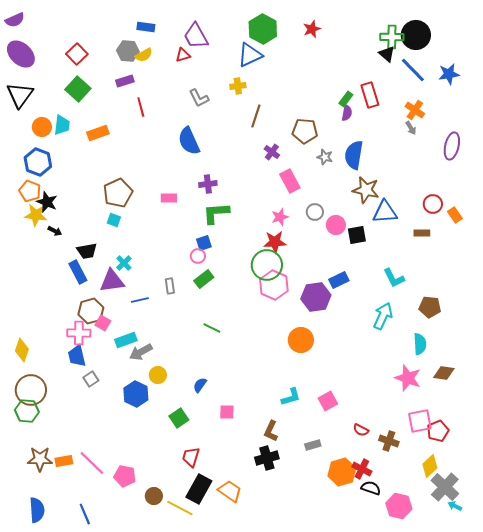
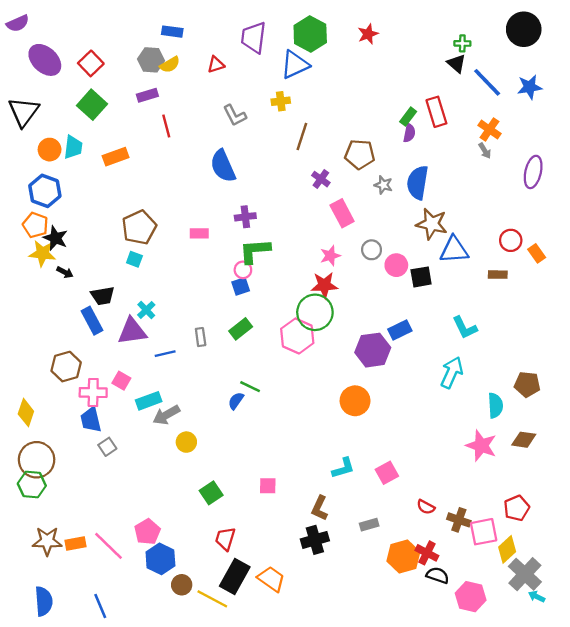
black circle: (416, 35) -> (524, 29), moved
purple trapezoid: (196, 36) -> (254, 37), moved, turned 36
green cross: (392, 37) -> (462, 43), size x0.6
purple ellipse: (21, 54) -> (45, 60), moved
pink circle: (198, 256) -> (243, 270), moved
pink hexagon: (274, 285) -> (297, 336), moved
brown pentagon: (430, 307) -> (527, 384), moved
brown hexagon: (91, 311) -> (66, 367), moved
blue semicircle: (200, 385) -> (236, 401), moved
blue hexagon: (136, 394) -> (160, 559), moved
pink square: (420, 421) -> (484, 532), moved
pink pentagon: (125, 476) -> (147, 532), moved, turned 30

